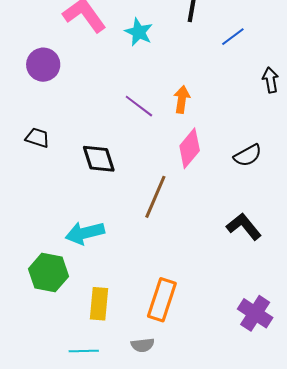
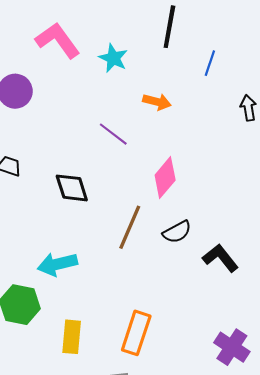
blue line: (233, 37) -> (210, 63), turned -35
orange arrow: (182, 99) -> (157, 102), moved, turned 96
black semicircle: (248, 155) -> (177, 232), moved

